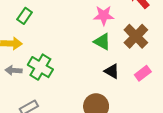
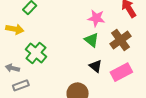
gray arrow: (14, 70) -> (12, 68), moved
pink rectangle: (143, 73) -> (121, 72), size x1.5

